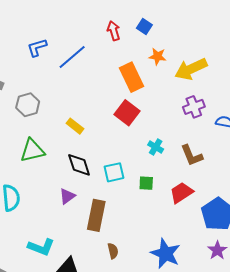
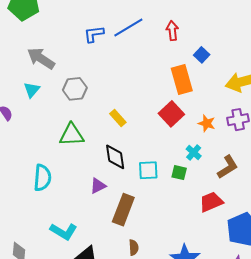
blue square: (144, 27) -> (202, 55), moved
orange star: (157, 56) -> (207, 123), moved
blue line: (72, 57) -> (128, 28), moved
brown L-shape: (192, 155) -> (228, 167), turned -110
green square: (146, 183) -> (179, 173), moved

